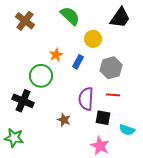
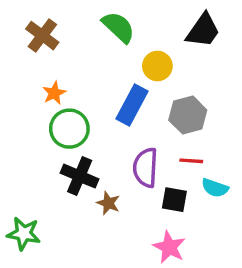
orange star: (56, 55) -> (54, 93), moved
blue rectangle: (78, 62) -> (132, 105), size x1.6
black cross: (23, 101) -> (80, 176), moved
cyan semicircle: (127, 130) -> (215, 188), moved

